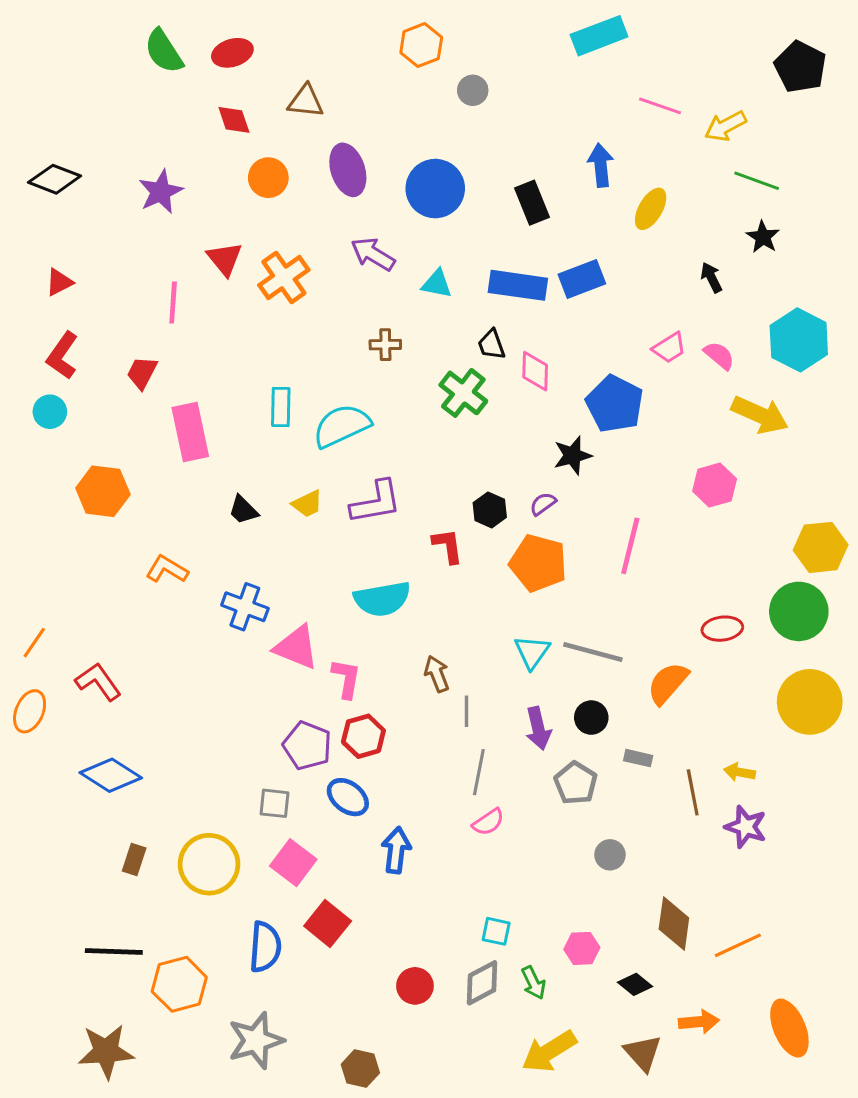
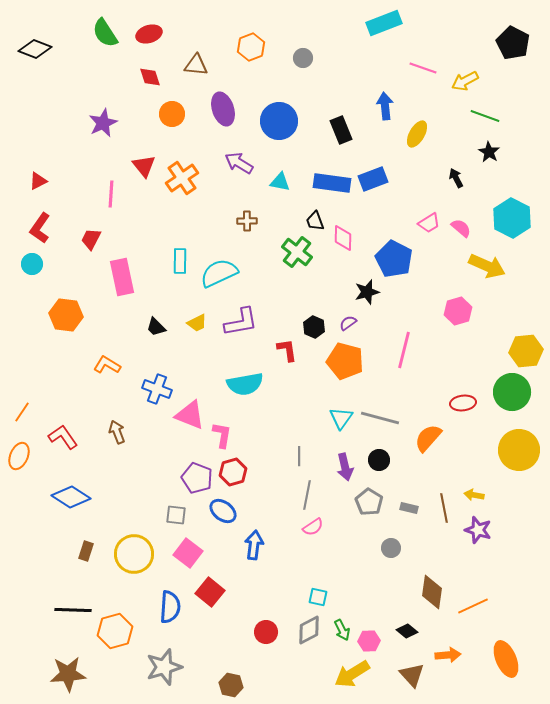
orange hexagon: (421, 45) -> (251, 47), moved
black diamond: (55, 179) -> (35, 49), moved
brown arrow: (437, 674) -> (117, 432), moved
gray rectangle: (638, 758) -> (409, 508), moved
pink hexagon: (582, 948) -> (369, 641), moved

